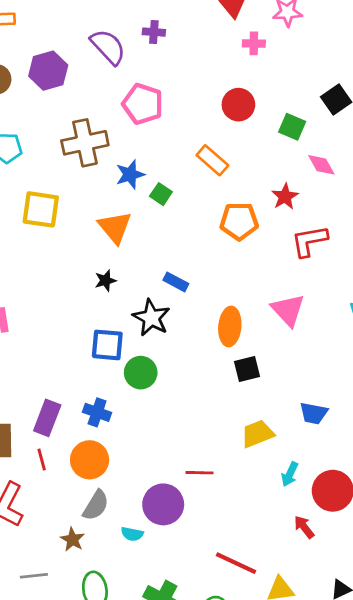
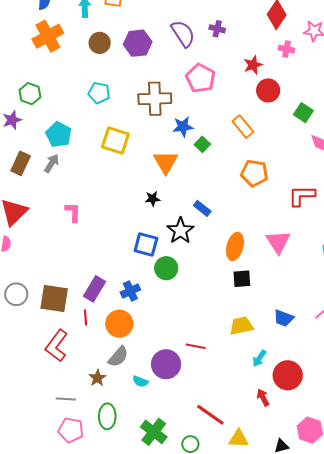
red star: (285, 197) -> (253, 65), moved
blue cross: (97, 412) -> (130, 291), turned 36

